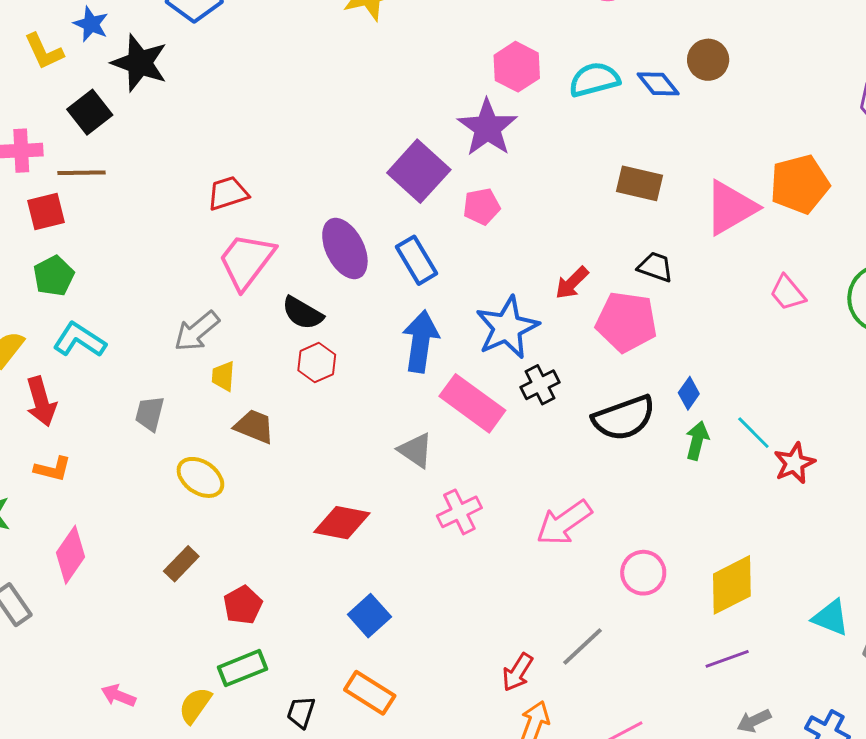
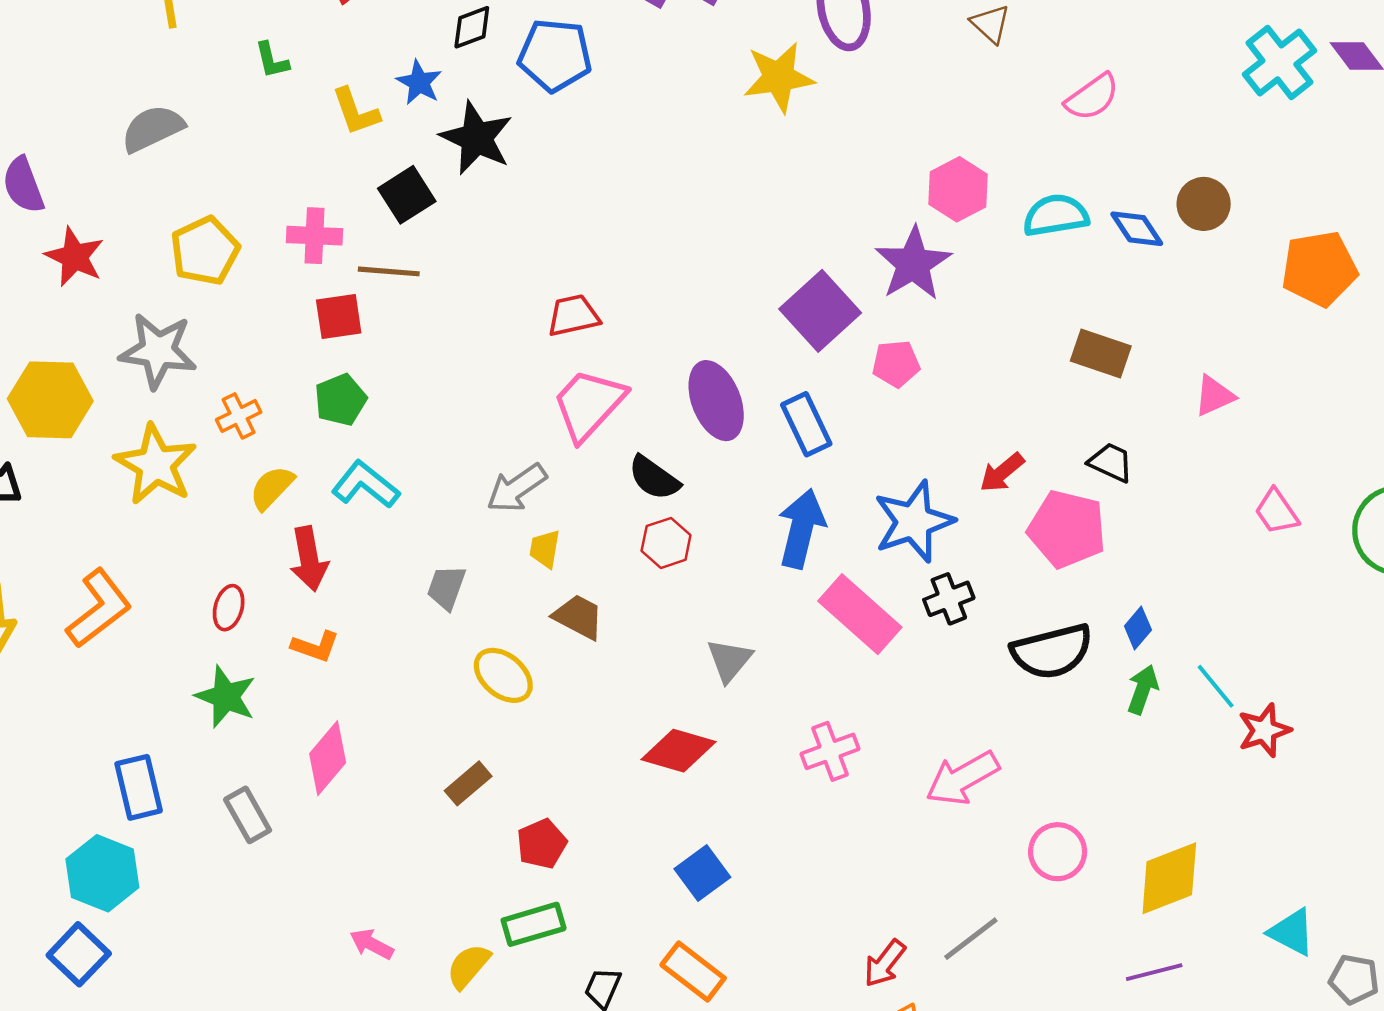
orange pentagon: (800, 184) -> (1319, 269), moved
pink triangle: (731, 208) -> (1214, 396), size x0.6
gray triangle: (416, 450) -> (729, 660), moved, turned 30

